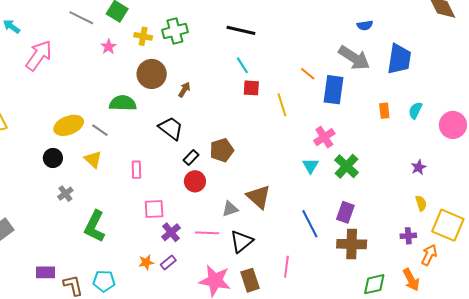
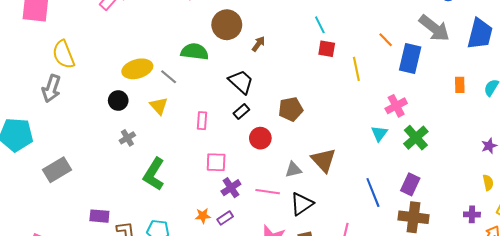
black rectangle: (191, 157) -> (241, 111), moved

